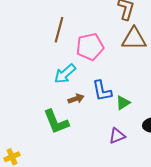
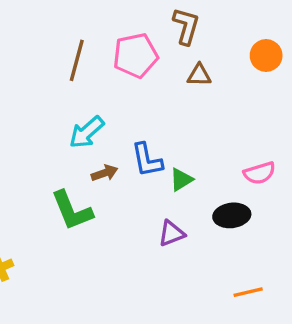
brown triangle: (134, 39) -> (199, 75), size x0.6
pink pentagon: (90, 47) -> (136, 55), moved

